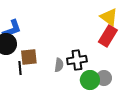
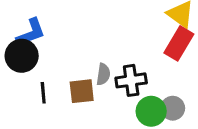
brown square: (29, 57) -> (82, 91), moved
gray semicircle: (59, 65) -> (103, 74), moved

